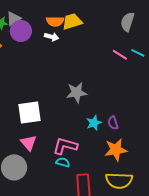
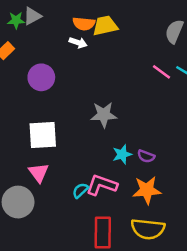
purple circle: (21, 31) -> (41, 77), moved
purple semicircle: (113, 123) -> (146, 156), turned -56
pink L-shape: (65, 146) -> (102, 185), moved
cyan semicircle: (63, 162) -> (80, 190), moved, turned -64

